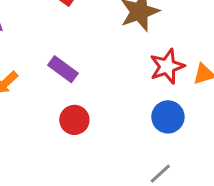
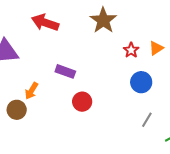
red star: (167, 66) -> (131, 50), size x0.7

